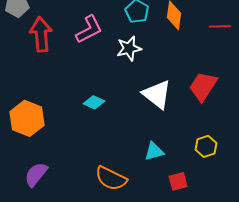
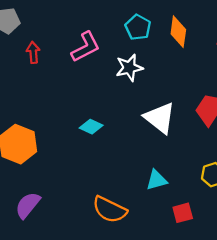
red arrow: (41, 34) -> (33, 52), size x0.6

